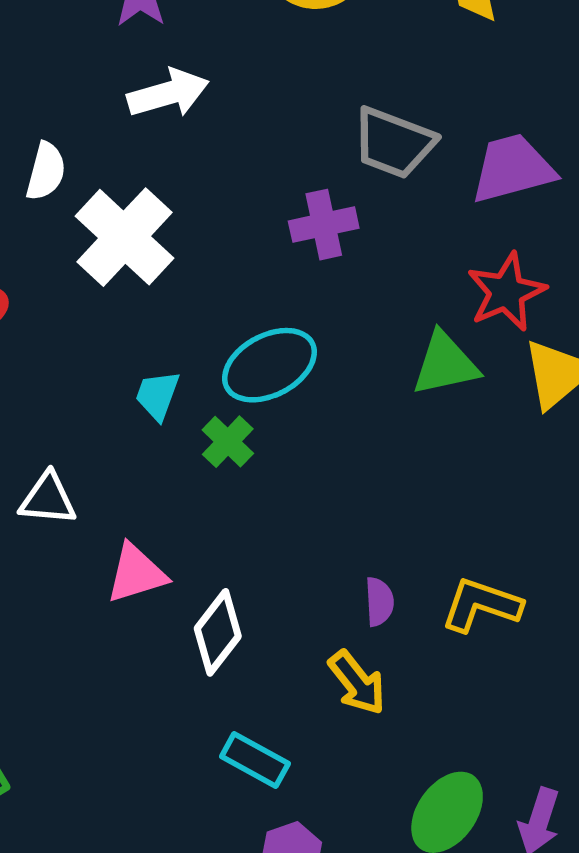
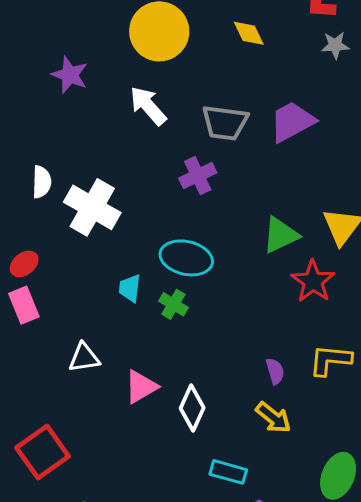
white arrow: (168, 93) -> (148, 106), moved, turned -102
red star: (506, 292) -> (313, 281), moved
cyan ellipse: (269, 365) -> (186, 258), turned 54

